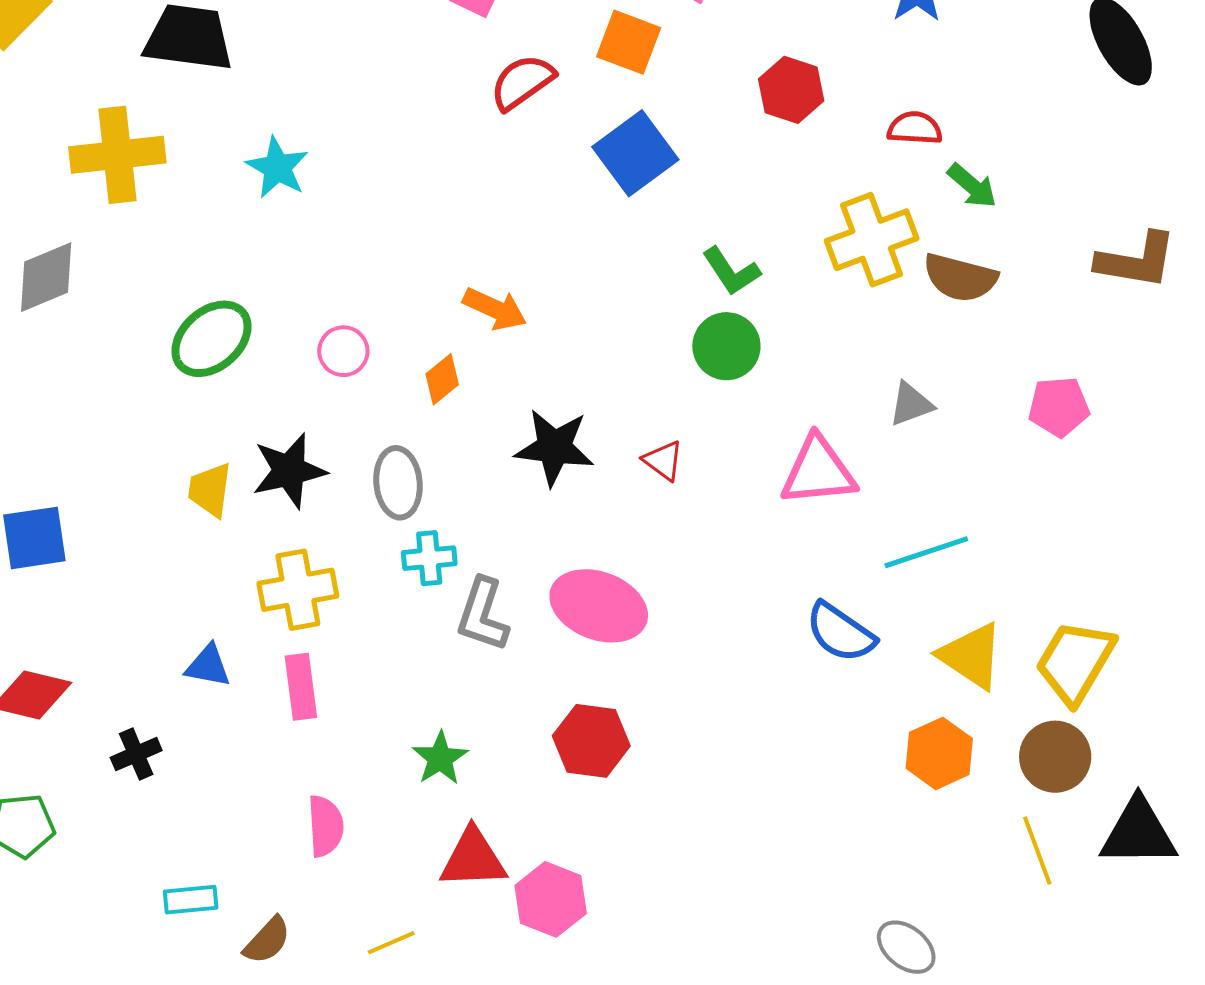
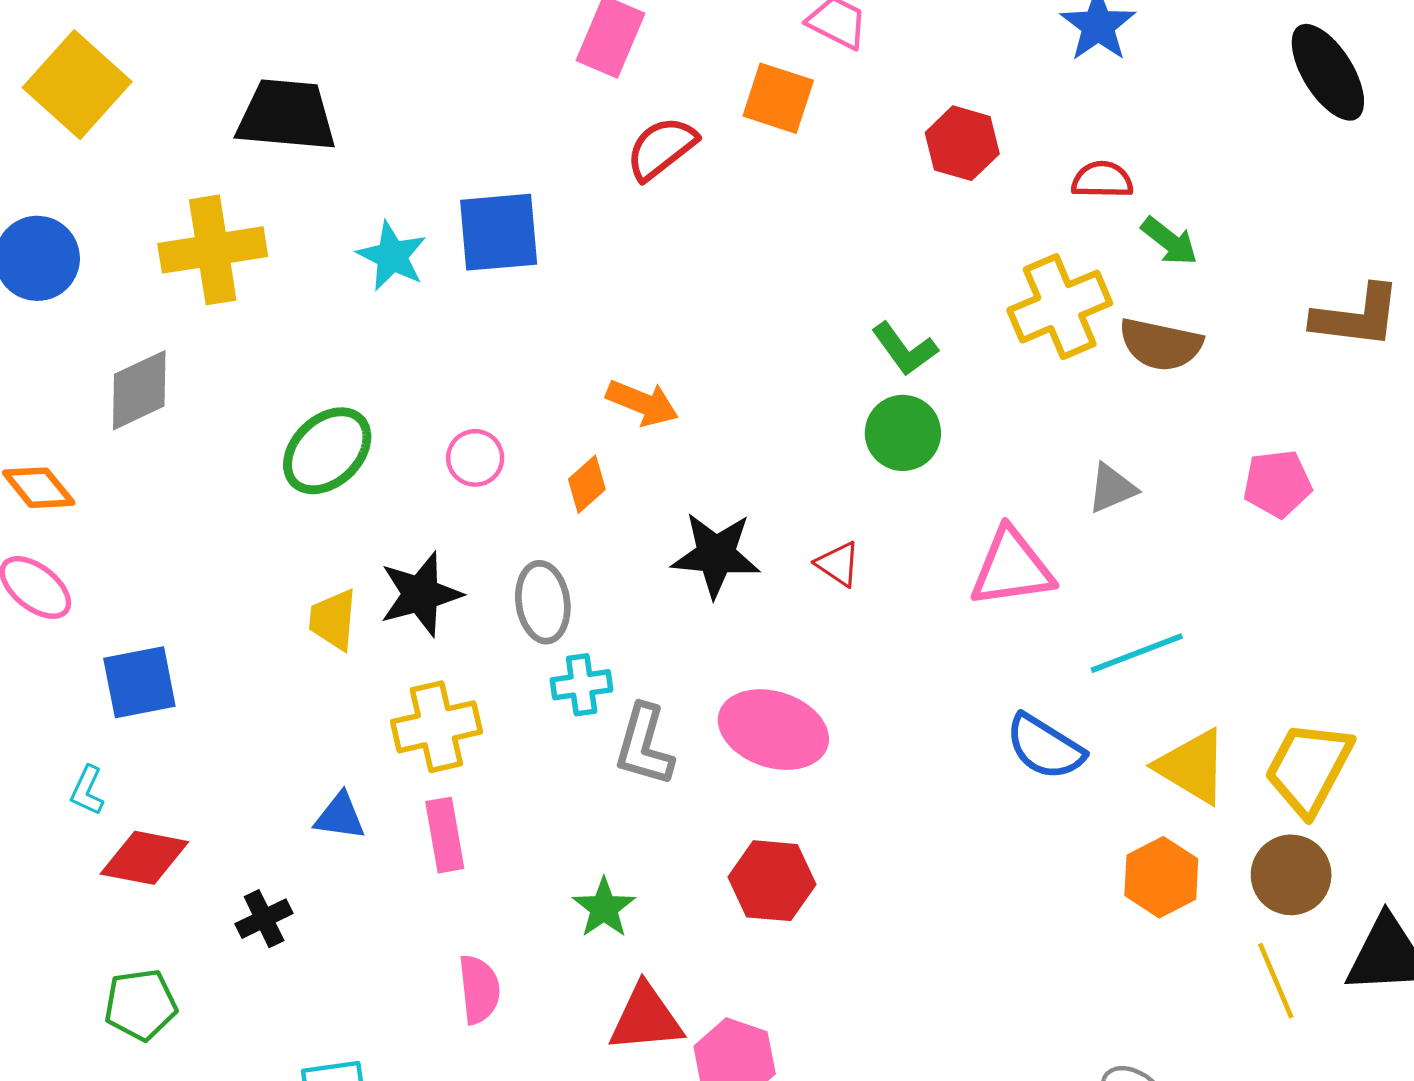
blue square: (635, 153) -> (499, 232), moved, turned 34

